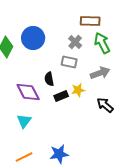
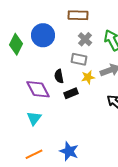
brown rectangle: (90, 21) -> (78, 15), moved
yellow star: (78, 90) -> (88, 77), moved
blue star: (59, 154) -> (69, 151), turned 30

